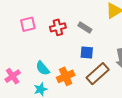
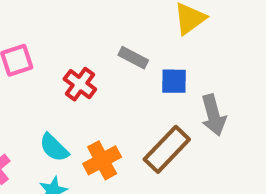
red cross: (58, 27) -> (80, 84), moved, turned -35
blue square: (87, 53) -> (174, 81), moved

